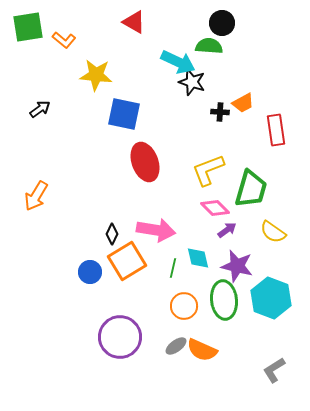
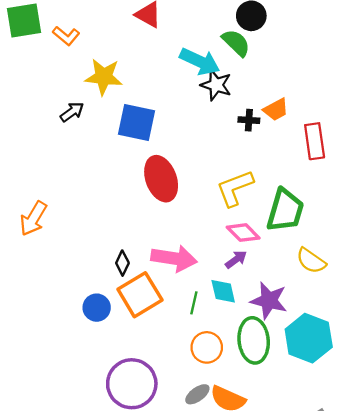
green semicircle: (209, 46) -> (236, 43), turned 40
black arrow: (40, 109) -> (72, 112), moved
purple arrow: (227, 230) -> (236, 260), moved

